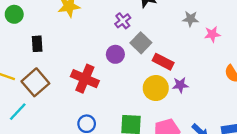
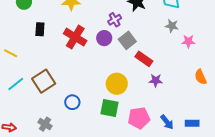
purple circle: (115, 54) -> (104, 38), moved
red cross: (85, 79) -> (75, 37), moved
brown square: (35, 82) -> (44, 81), moved
yellow circle: (156, 88) -> (117, 84), moved

